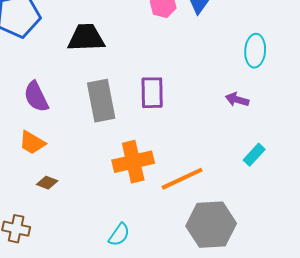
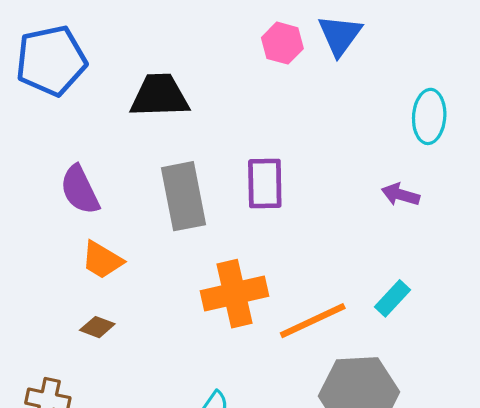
orange trapezoid: (32, 143) -> (102, 260), moved
cyan rectangle: (254, 155) -> (392, 298), moved

